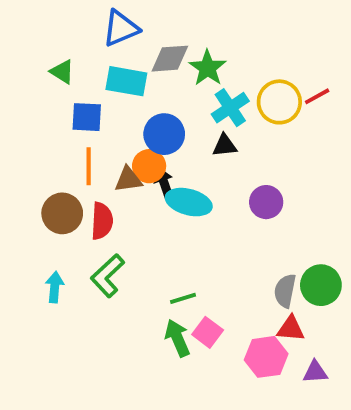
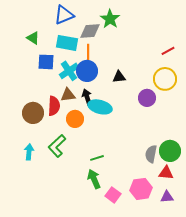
green star: (208, 68) -> (110, 19), moved
yellow circle: (279, 102) -> (165, 79), moved
cyan cross: (230, 108) -> (69, 71), moved
orange line: (89, 166) -> (88, 54), moved
orange circle: (149, 166) -> (75, 119), moved
purple circle: (266, 202) -> (147, 98), moved
red semicircle: (102, 221) -> (54, 106), moved
red triangle: (291, 329) -> (166, 173), moved
pink square: (208, 332) -> (113, 195), moved

